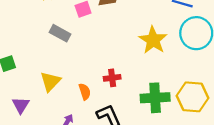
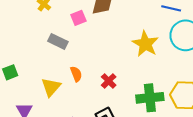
red cross: (112, 78) -> (109, 81), turned -35
orange semicircle: (85, 92) -> (76, 74), moved

